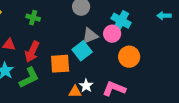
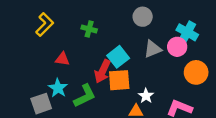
cyan square: (82, 51) -> (118, 57), moved
red arrow: (32, 52) -> (102, 71), moved
white star: (86, 86) -> (146, 96), moved

